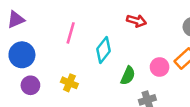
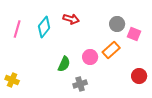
cyan diamond: (104, 50) -> (44, 27), moved
yellow cross: (69, 83) -> (12, 80), moved

